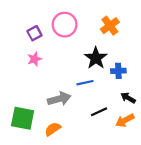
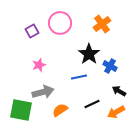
pink star: (34, 59) -> (39, 65), moved
blue cross: (118, 71) -> (110, 66), turned 32
gray arrow: (59, 99) -> (43, 92), moved
orange semicircle: (53, 129) -> (60, 110), moved

